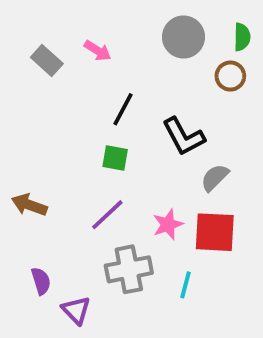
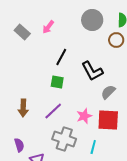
pink arrow: (98, 51) -> (48, 27), turned 96
brown arrow: (29, 205) -> (23, 108), moved, turned -108
gray cross: (129, 269) -> (64, 139), turned 30

